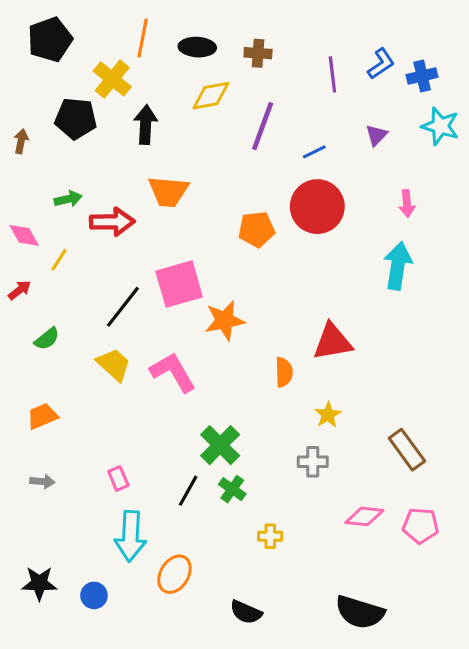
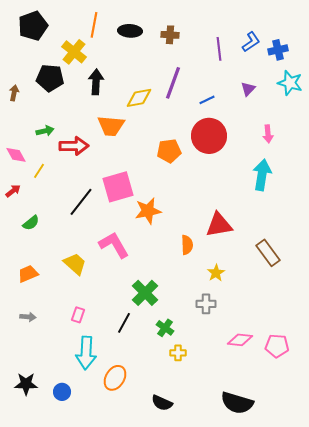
yellow diamond: (211, 96) -> (139, 98), moved
yellow trapezoid: (114, 365) -> (75, 264), moved
brown rectangle: (407, 450) -> (268, 253), moved
pink rectangle: (118, 478) -> (78, 315), turned 42
green cross: (232, 489) -> (165, 328), moved

